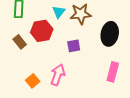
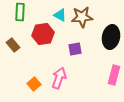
cyan triangle: (59, 12) -> (60, 15), turned -40
brown rectangle: (20, 42) -> (13, 45), moved

